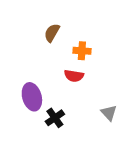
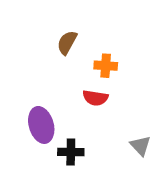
black cross: (55, 118) -> (71, 152), turned 36

